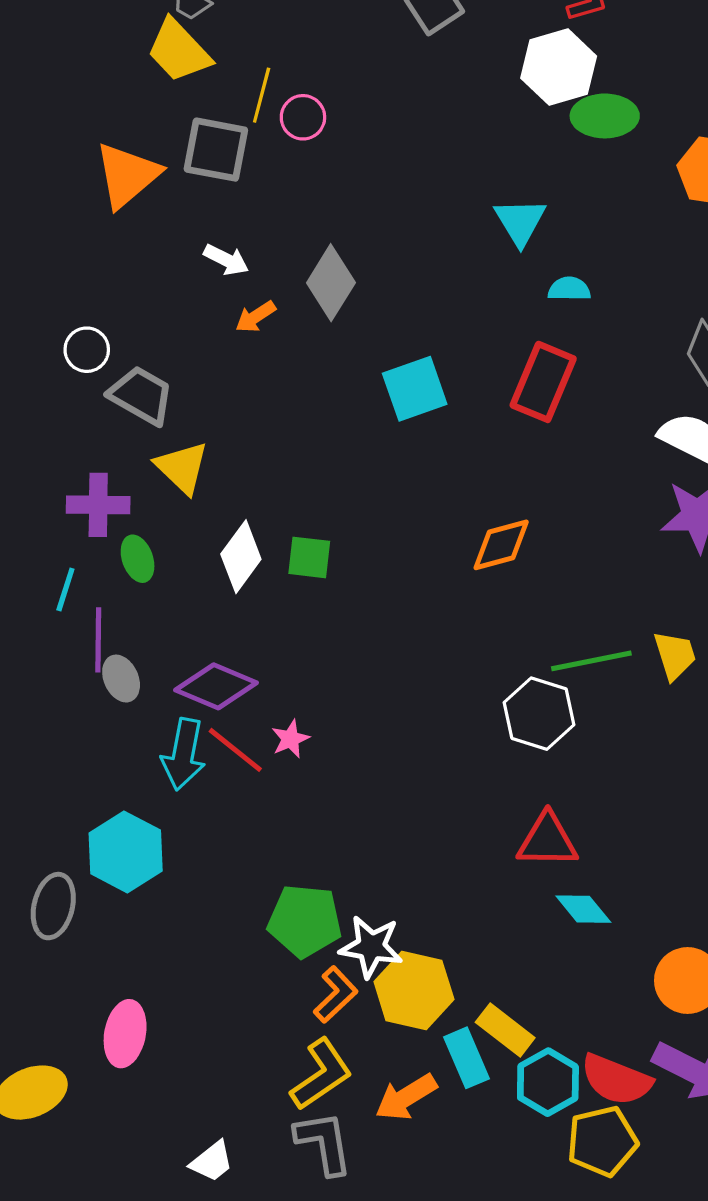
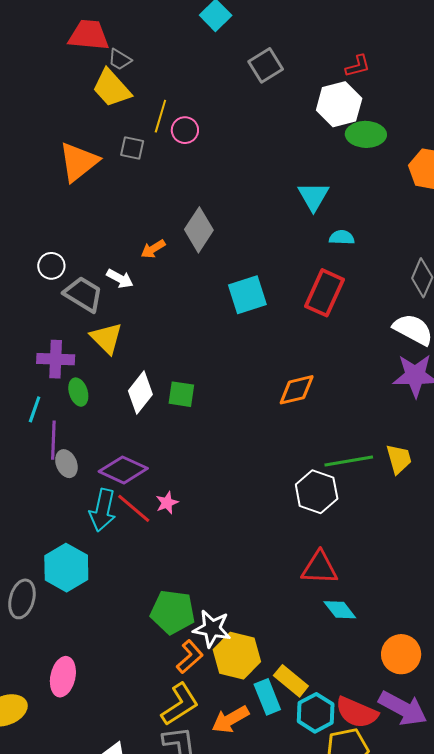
gray square: (216, 150) -> (132, 148), size x0.6
white arrow: (226, 260) -> (120, 279), moved

